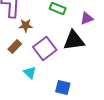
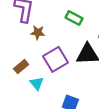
brown rectangle: (15, 47) -> (21, 67), moved

